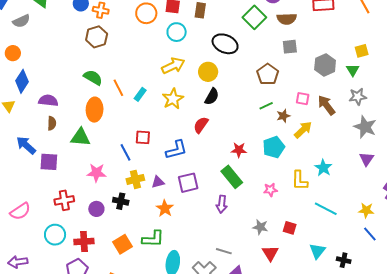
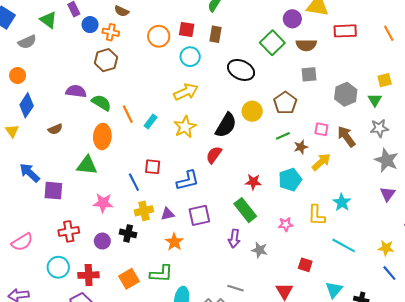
yellow circle: (208, 72) -> (252, 111), moved
black semicircle: (212, 97) -> (226, 125), size x1.4
purple semicircle: (48, 101) -> (76, 91), moved
brown semicircle: (52, 123) -> (55, 129), moved, turned 64
gray star: (260, 227) -> (259, 250), moved

